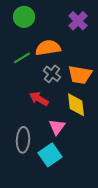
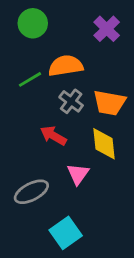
gray ellipse: (23, 140) -> (31, 192), turned 60
cyan square: (50, 155) -> (66, 233), moved

